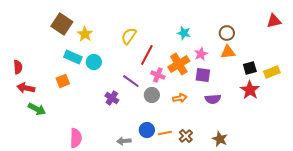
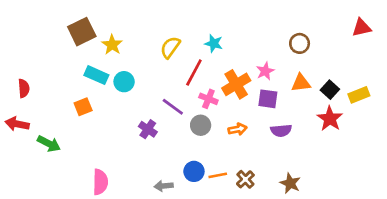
brown square: (62, 24) -> (82, 32), turned 30
cyan star: (184, 33) -> (214, 43), moved
orange triangle: (228, 52) -> (301, 83), moved
black square: (250, 68) -> (330, 90), turned -32
red arrow: (26, 88) -> (17, 124), moved

